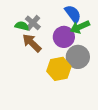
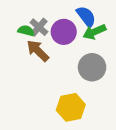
purple circle: (64, 37) -> (64, 32), moved
yellow hexagon: (59, 69) -> (71, 107), moved

